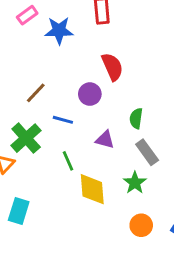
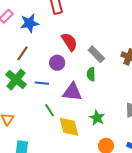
brown line: (36, 93) -> (23, 53), moved
green cross: (26, 138) -> (16, 80), moved
purple triangle: (105, 140) -> (72, 92), size x1.5
gray rectangle: (147, 152) -> (96, 54), moved

